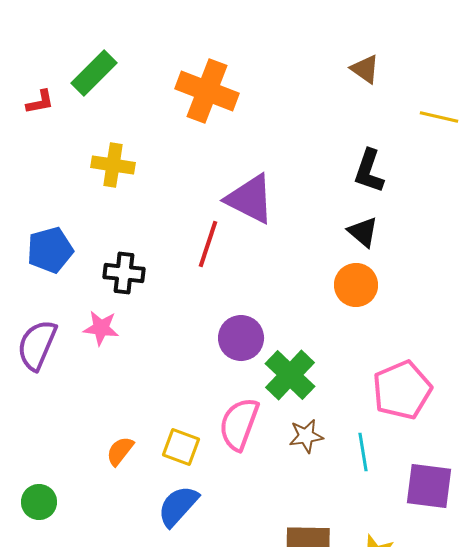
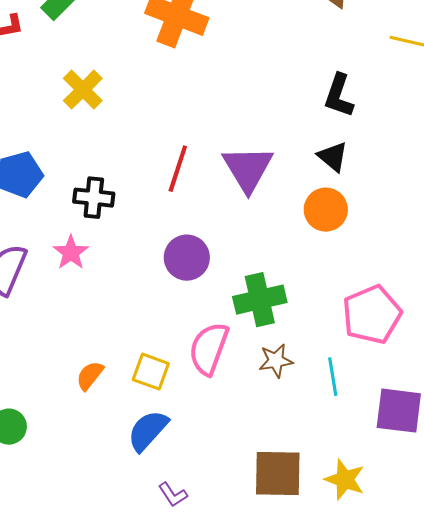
yellow cross: (113, 165) -> (83, 90), turned 36
purple triangle: (250, 199) -> (248, 169), moved, turned 32
pink star: (101, 328) -> (71, 253), turned 30
purple circle: (241, 338) -> (187, 258), moved
green cross: (290, 375) -> (260, 300), turned 33

